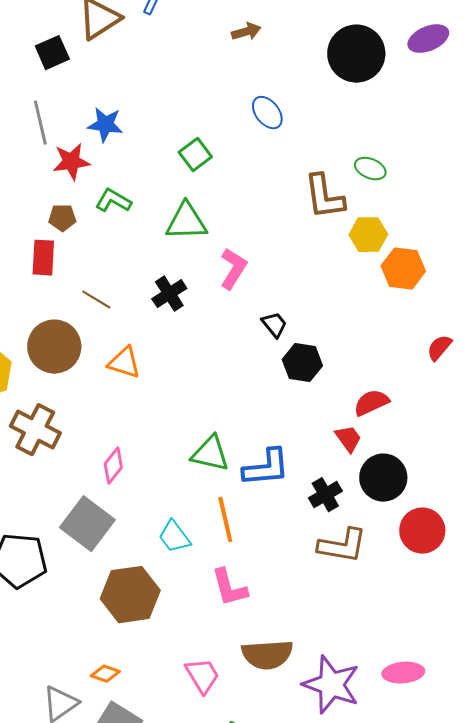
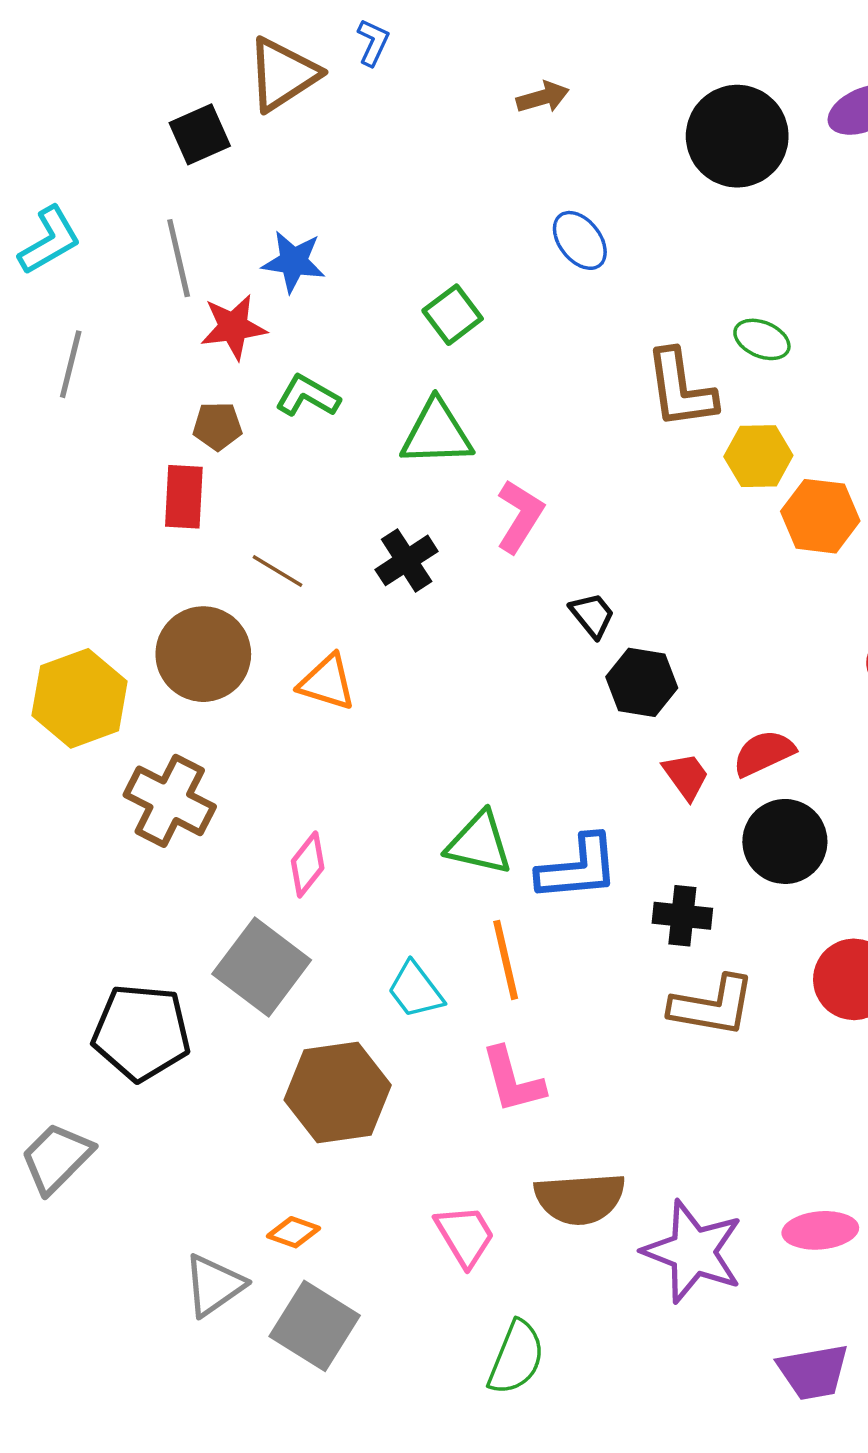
red trapezoid: (348, 439) -> (686, 776), moved
black circle: (383, 478) -> (785, 841), moved
black cross: (325, 495) -> (682, 916), turned 36

